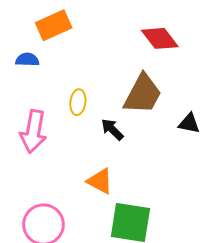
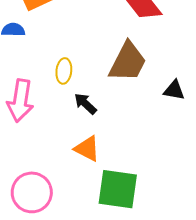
black arrow: (112, 129) -> (85, 104), moved

